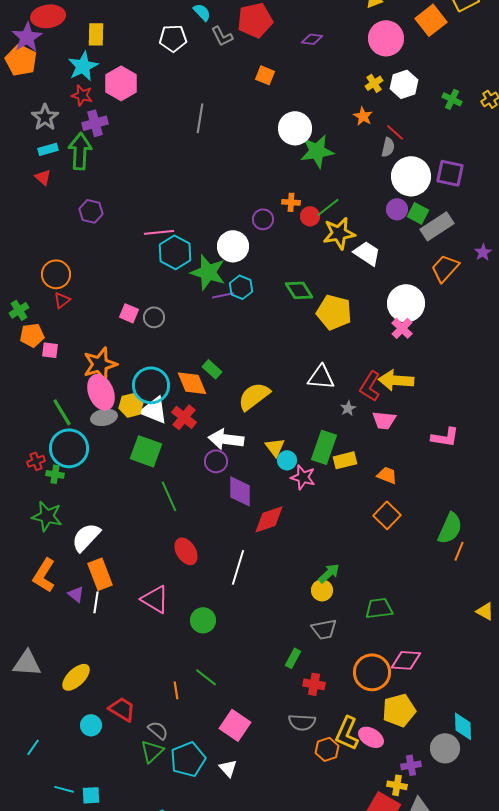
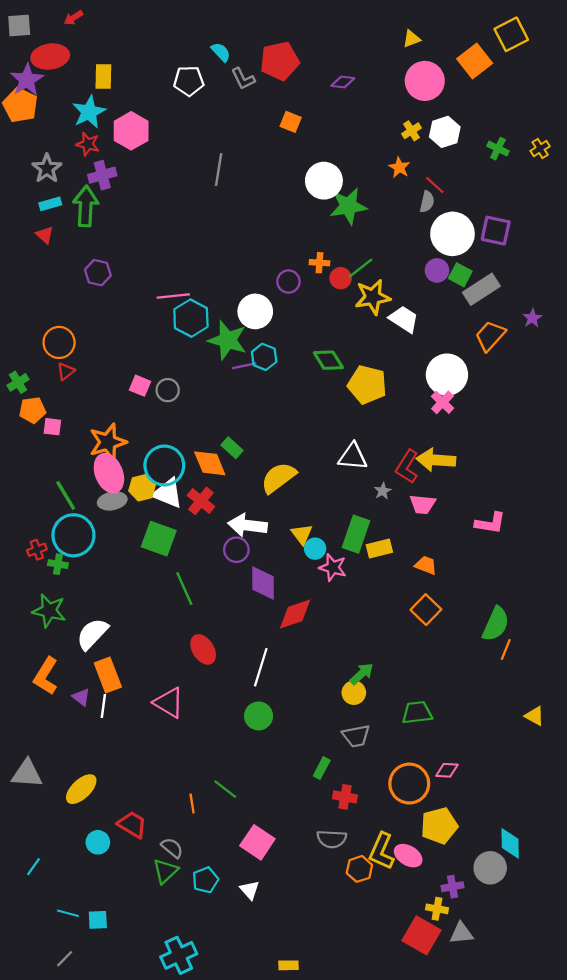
green circle: (203, 620) -> (259, 716), moved
pink diamond: (406, 660) -> (447, 770), size x0.7
cyan pentagon: (188, 759) -> (205, 880), size x0.7

